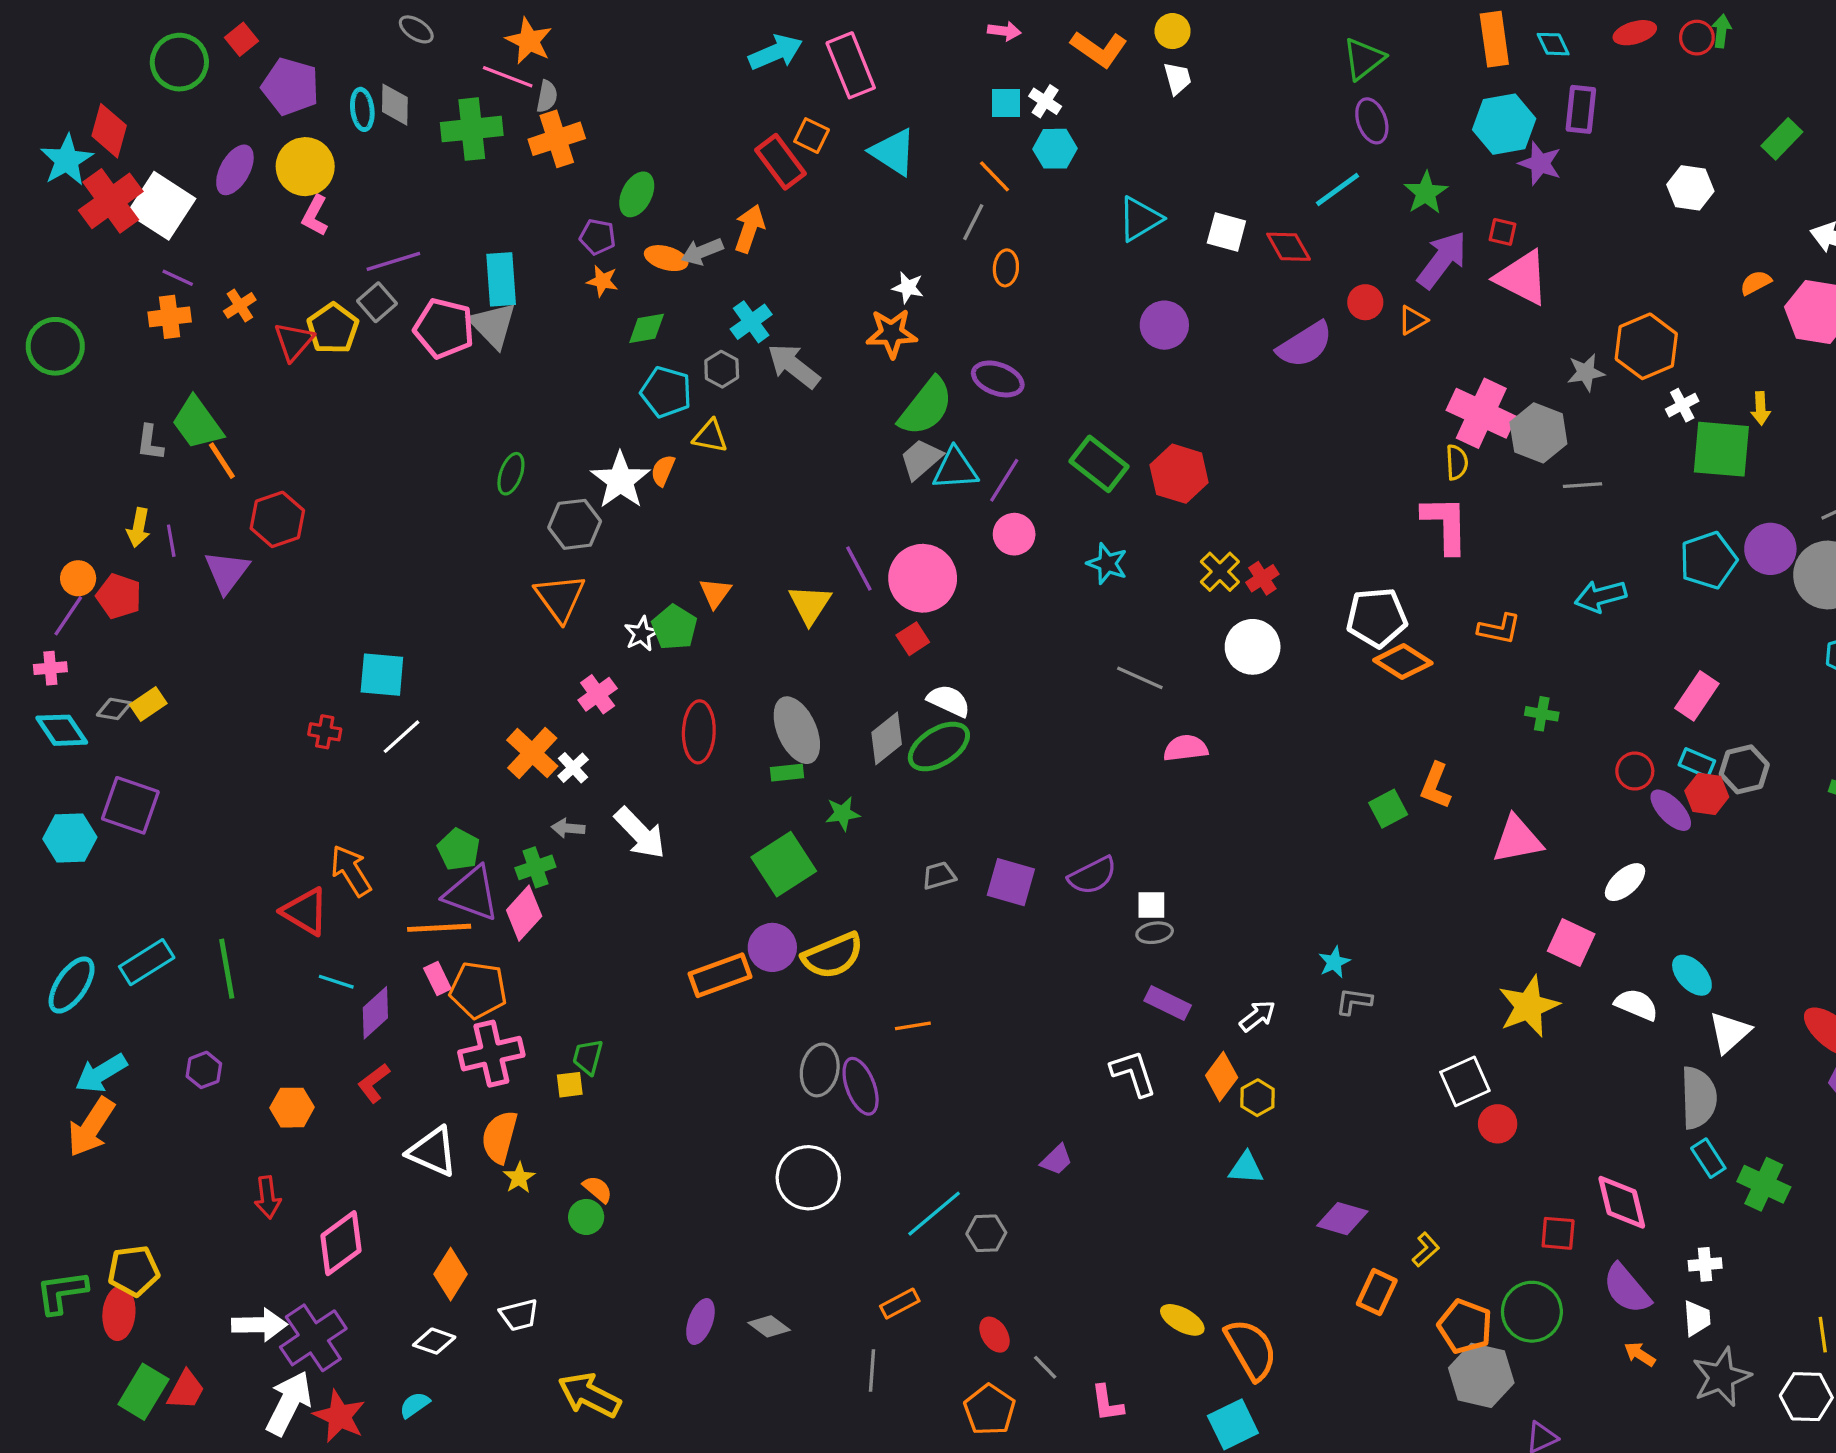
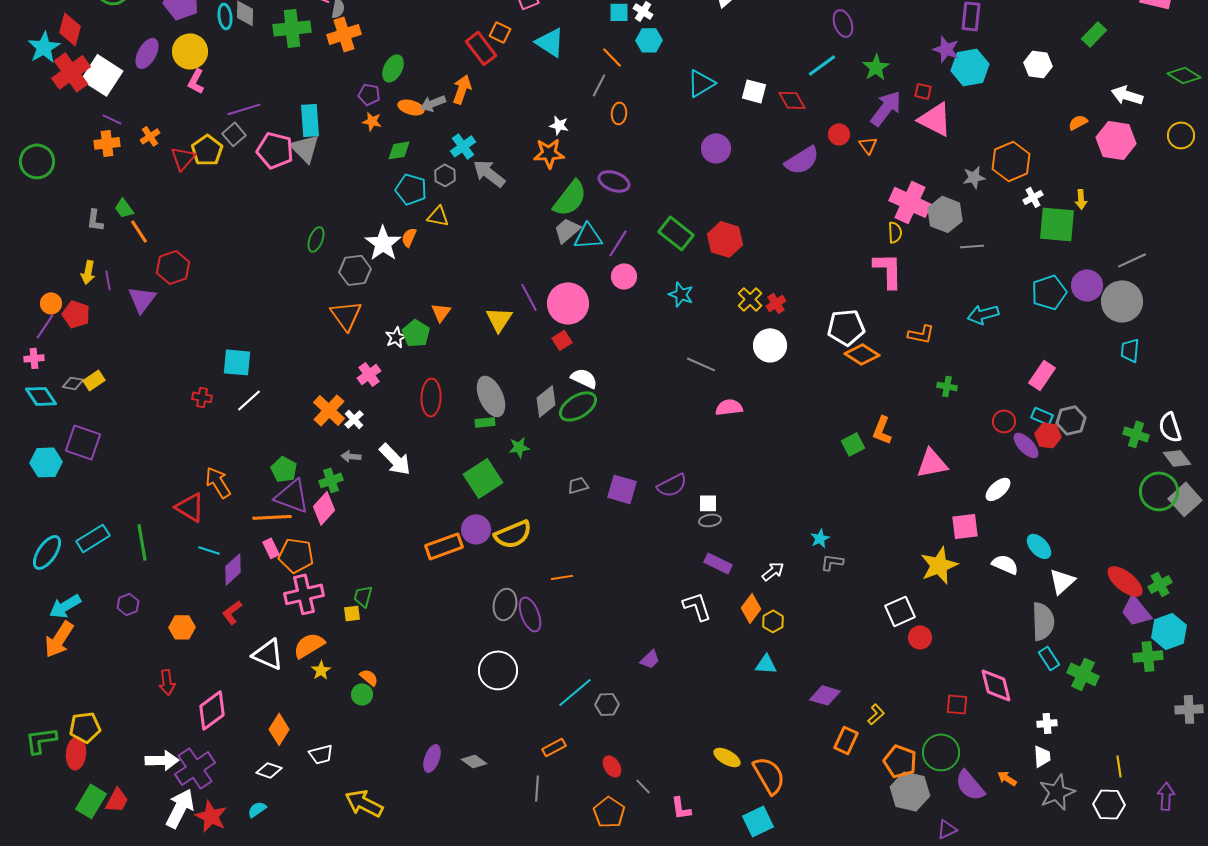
cyan hexagon: (1504, 124) -> (970, 67), moved
orange triangle: (1413, 320) -> (868, 145), turned -36
green trapezoid: (197, 423) -> (124, 208), size x0.6
pink square: (1571, 943) -> (965, 526), turned -32
orange semicircle: (500, 1137) -> (309, 645), turned 44
purple semicircle: (1627, 1289) -> (970, 785), moved

